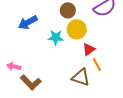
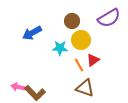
orange line: (97, 64) -> (79, 65), moved
pink arrow: (14, 66) -> (18, 87), moved

